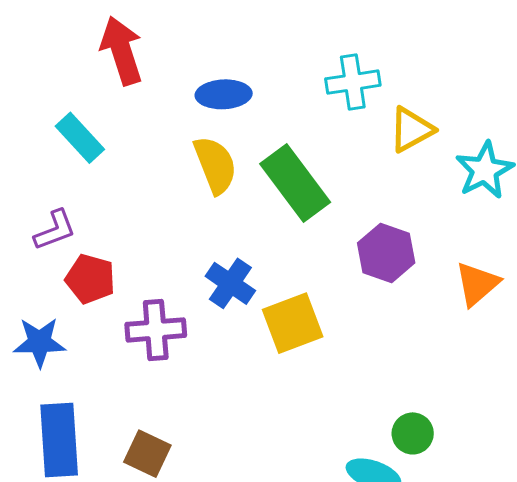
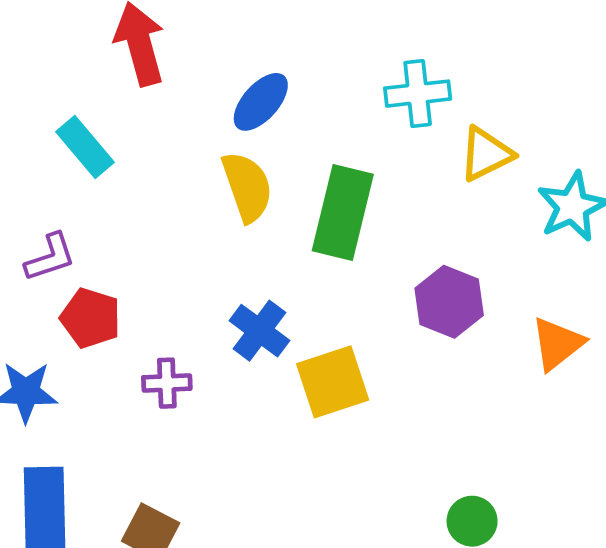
blue ellipse: (224, 94) -> (261, 102), turned -48
green rectangle: (295, 183) -> (343, 213), turned 48
purple cross: (156, 330) -> (167, 383), size x0.7

